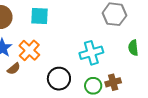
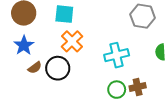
orange cross: (29, 50) -> (72, 41), moved
black circle: (59, 79) -> (58, 68), moved

